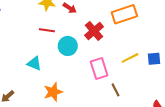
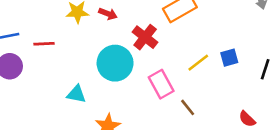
red line: (47, 30) -> (44, 44), moved
cyan circle: (68, 46) -> (115, 63), size x1.4

